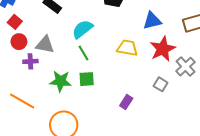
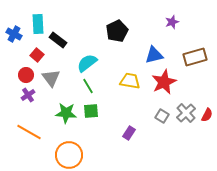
red square: (15, 22) -> (37, 55), moved
gray triangle: (45, 45) -> (51, 78), turned 42
purple cross: (30, 61) -> (28, 95), moved, turned -32
gray cross: (186, 67) -> (186, 113), moved

